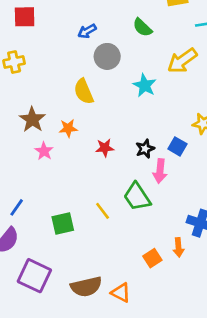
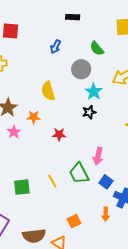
blue arrow: (87, 31) -> (56, 47), turned -40
gray circle: (107, 56) -> (81, 69), moved
blue square: (177, 146) -> (106, 182), moved
black star: (145, 149) -> (89, 112), moved
orange square: (152, 258) -> (74, 221), moved

